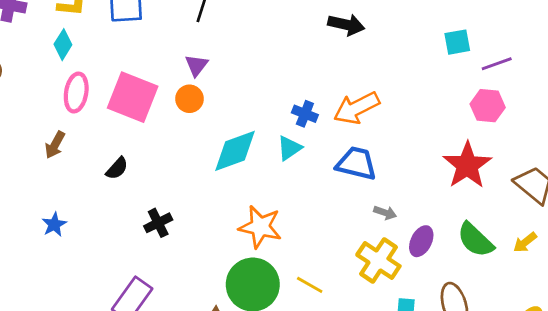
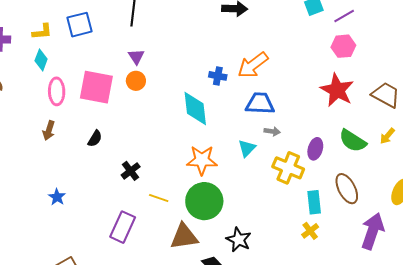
cyan triangle: (289, 148) -> (247, 148), moved
cyan diamond: (235, 151) -> (195, 109), moved, turned -66
gray arrow: (385, 213) -> (272, 131), moved
blue star: (54, 224) -> (57, 197), moved
yellow line: (310, 285) -> (159, 198), moved

